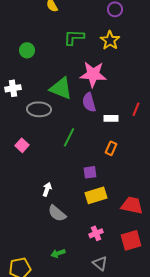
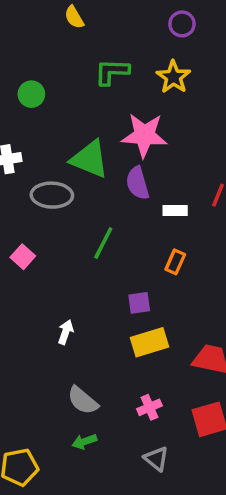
gray semicircle: (57, 213) -> (83, 400), moved

